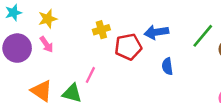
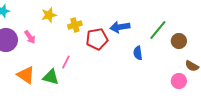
yellow star: (48, 19) -> (49, 15), moved
blue semicircle: (167, 66) -> (138, 53), moved

